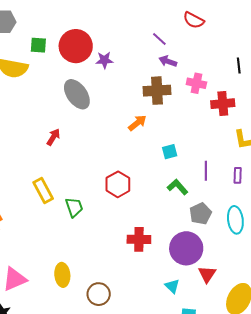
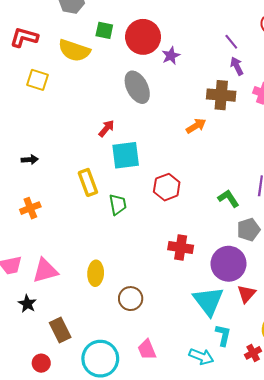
purple star: (104, 60) -> (171, 56), turned -30
purple arrow: (168, 61) -> (237, 66), turned 36
cyan square: (170, 152) -> (126, 155), moved, size x1.8
cyan triangle: (172, 286) -> (208, 301), size x2.0

